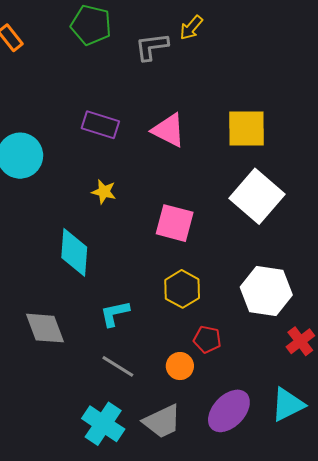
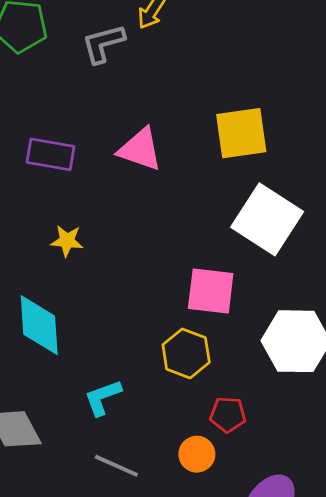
pink square: (175, 223) -> (211, 291), moved

